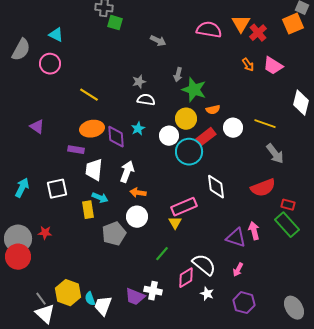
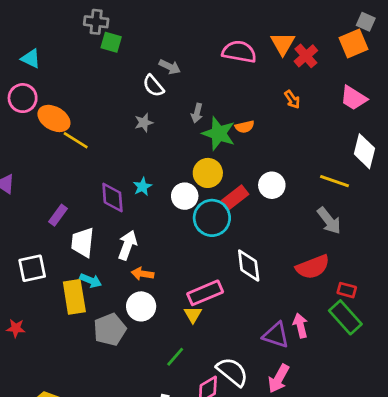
pink trapezoid: (273, 66) -> (354, 98), moved
white semicircle: (146, 100) -> (153, 86), moved, turned -138
orange semicircle: (213, 110) -> (245, 127), moved
yellow line: (265, 124) -> (334, 181), moved
orange ellipse: (92, 129) -> (54, 118), moved, turned 40
purple rectangle: (76, 150) -> (58, 215), turned -63
yellow rectangle: (88, 210) -> (74, 297), size x1.4
pink arrow: (238, 270) -> (279, 379), size x1.5

